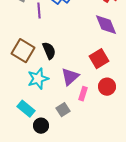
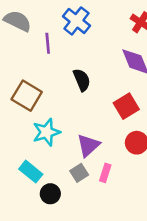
black semicircle: (49, 51) -> (82, 80), moved
purple triangle: (70, 77) -> (88, 145), moved
pink rectangle: (83, 94) -> (105, 173), moved

